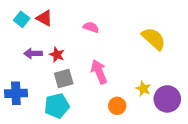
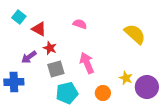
red triangle: (44, 18) -> (39, 29), moved
purple arrow: (33, 53) -> (29, 57), moved, turned -35
cyan pentagon: (57, 106) -> (67, 93), moved

